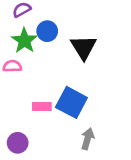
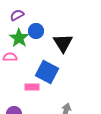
blue square: (71, 102) -> (47, 72), moved

